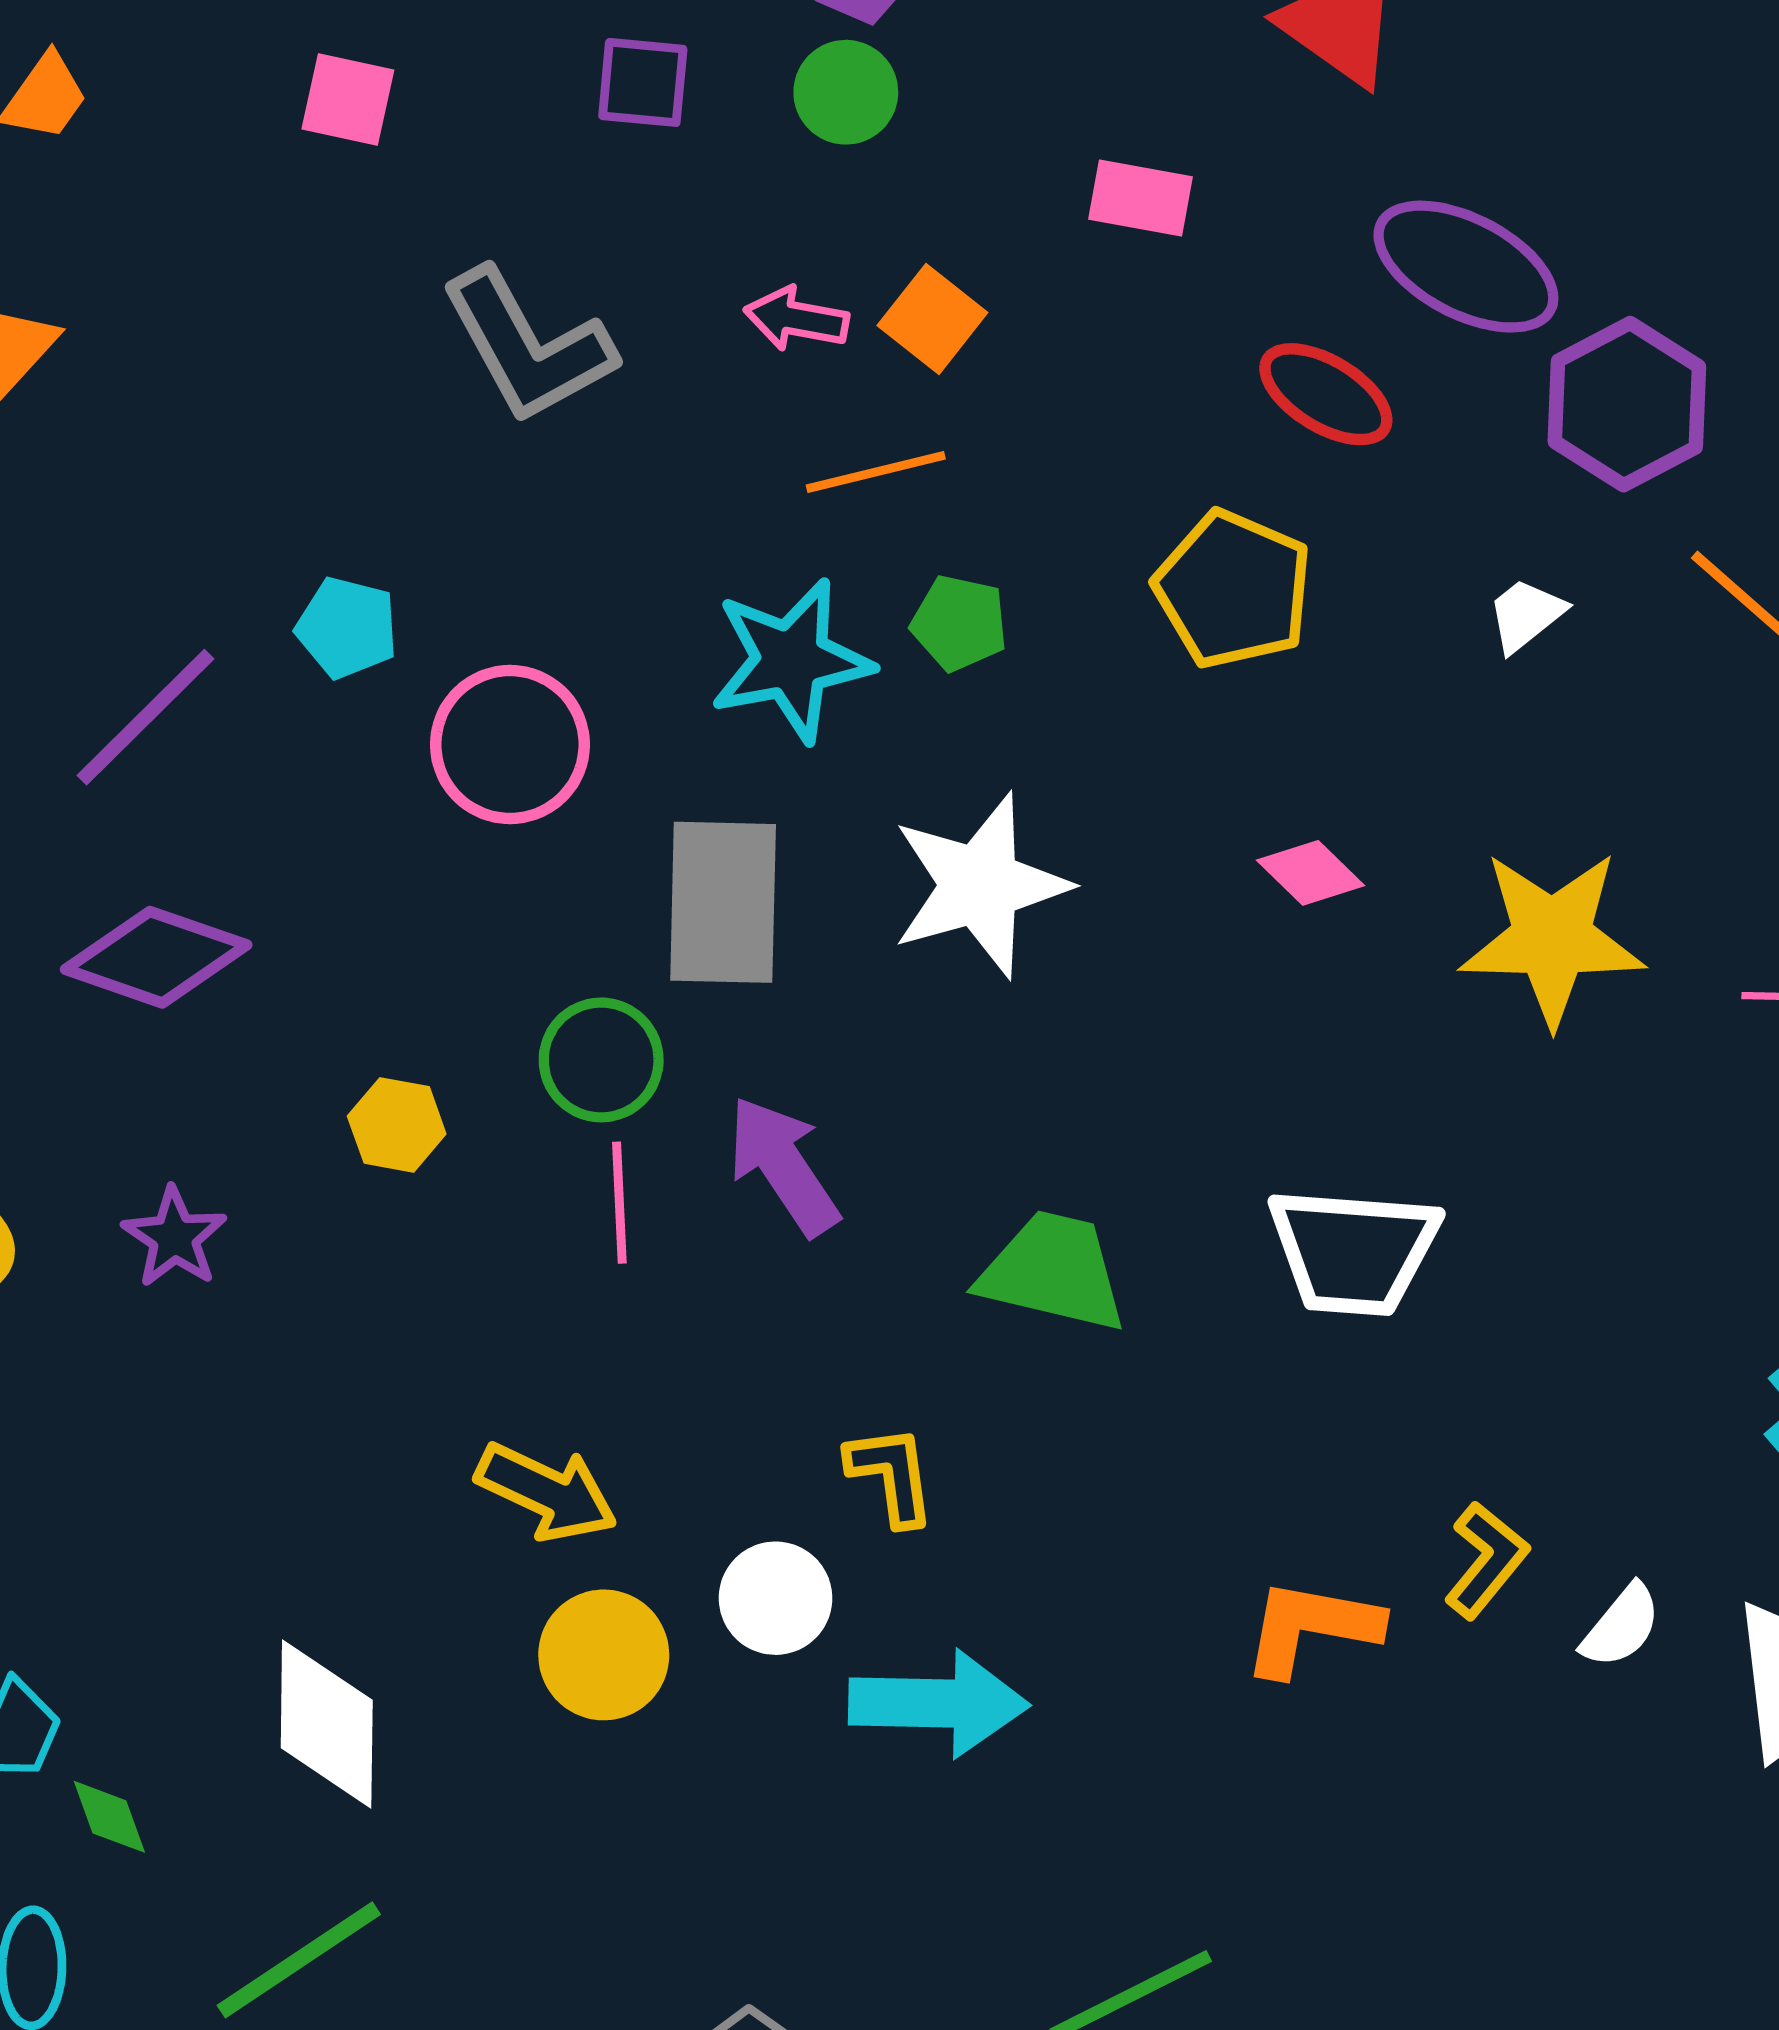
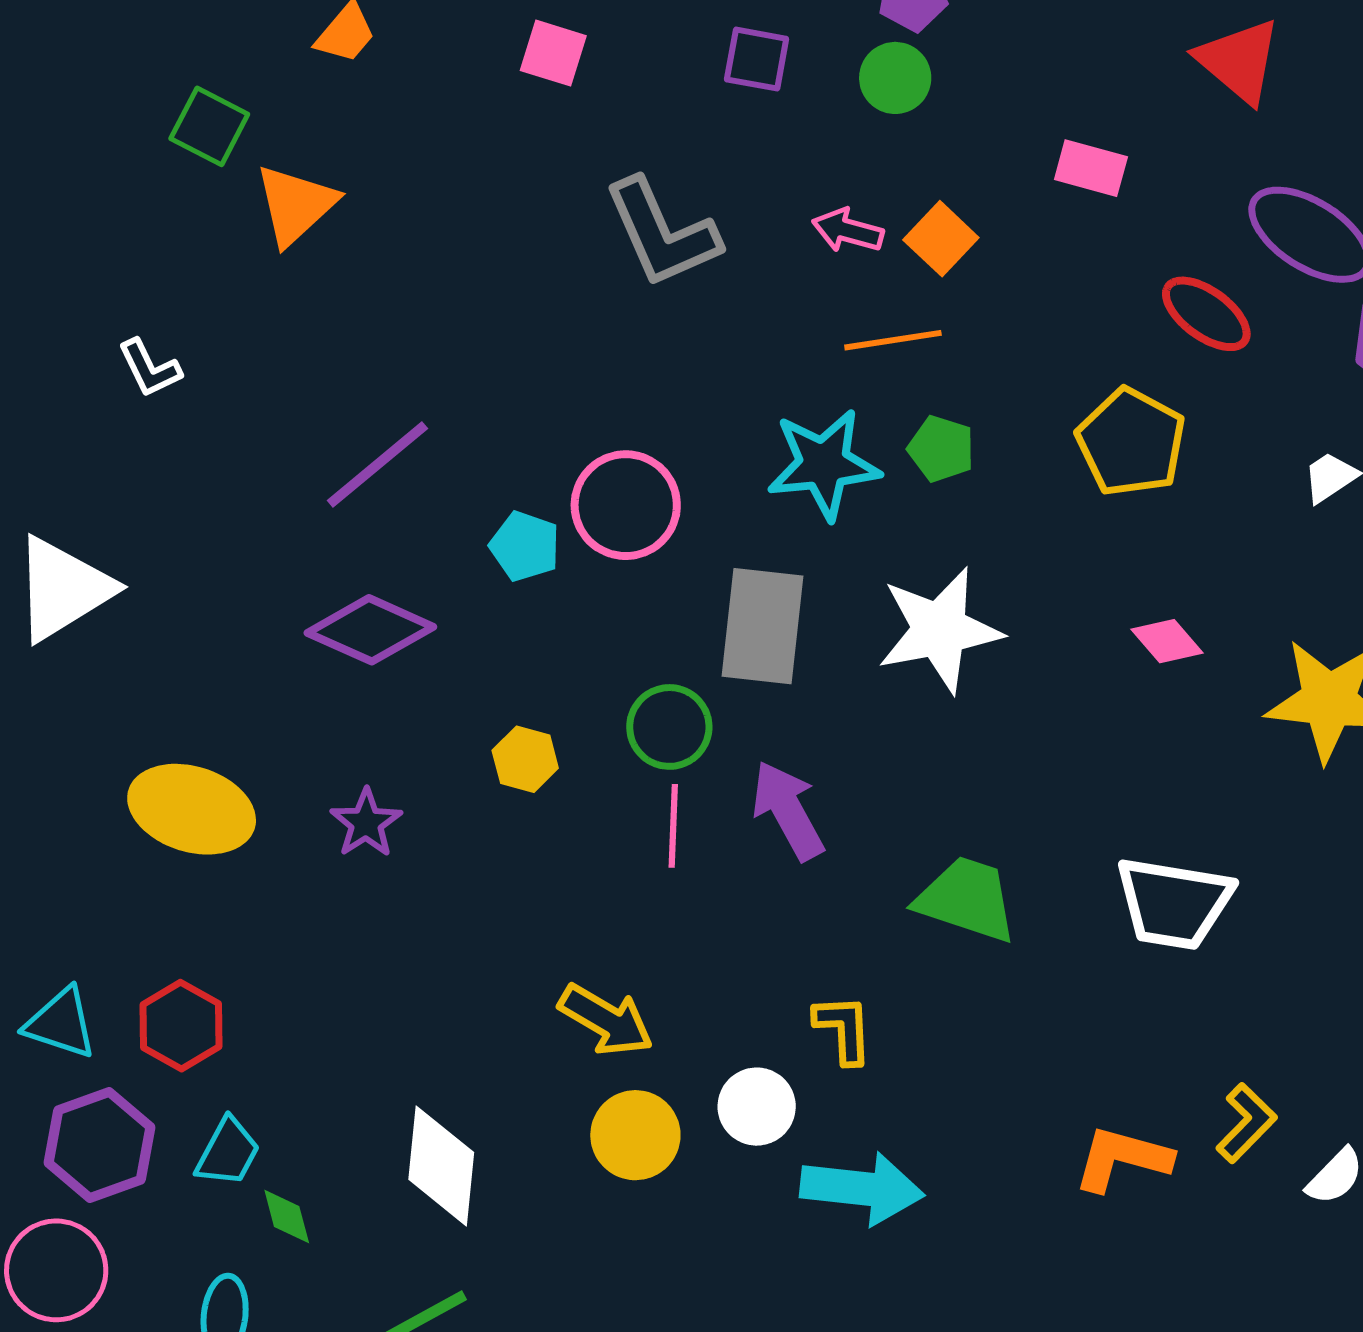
cyan pentagon: (347, 628) -> (525, 546), moved

